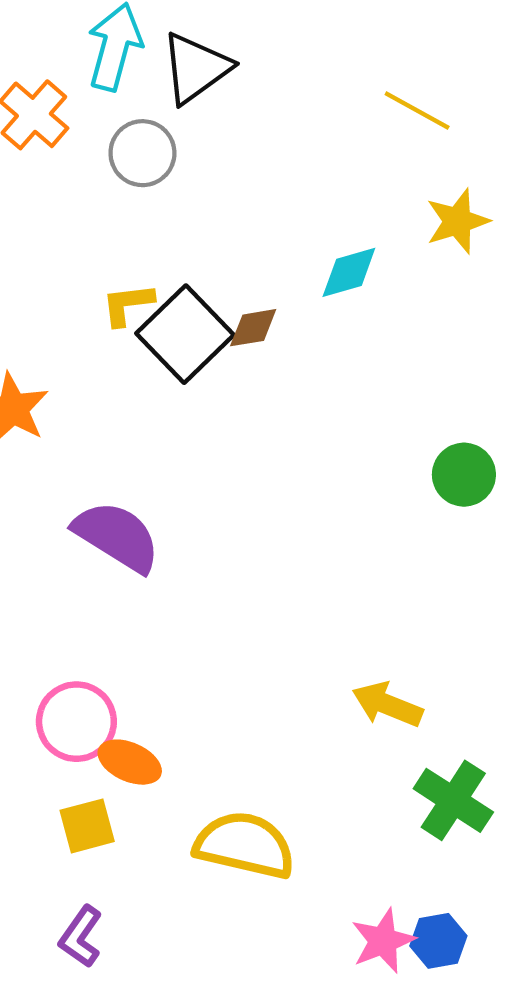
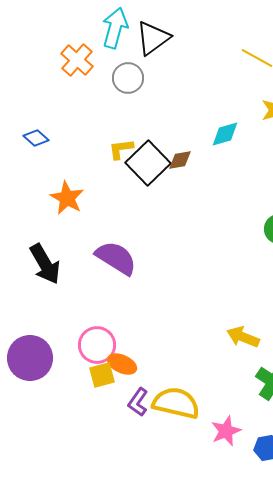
yellow square: (87, 826) -> (102, 375), moved
purple L-shape: (81, 937) -> (138, 402), moved
pink star: (383, 941) -> (226, 431), moved

